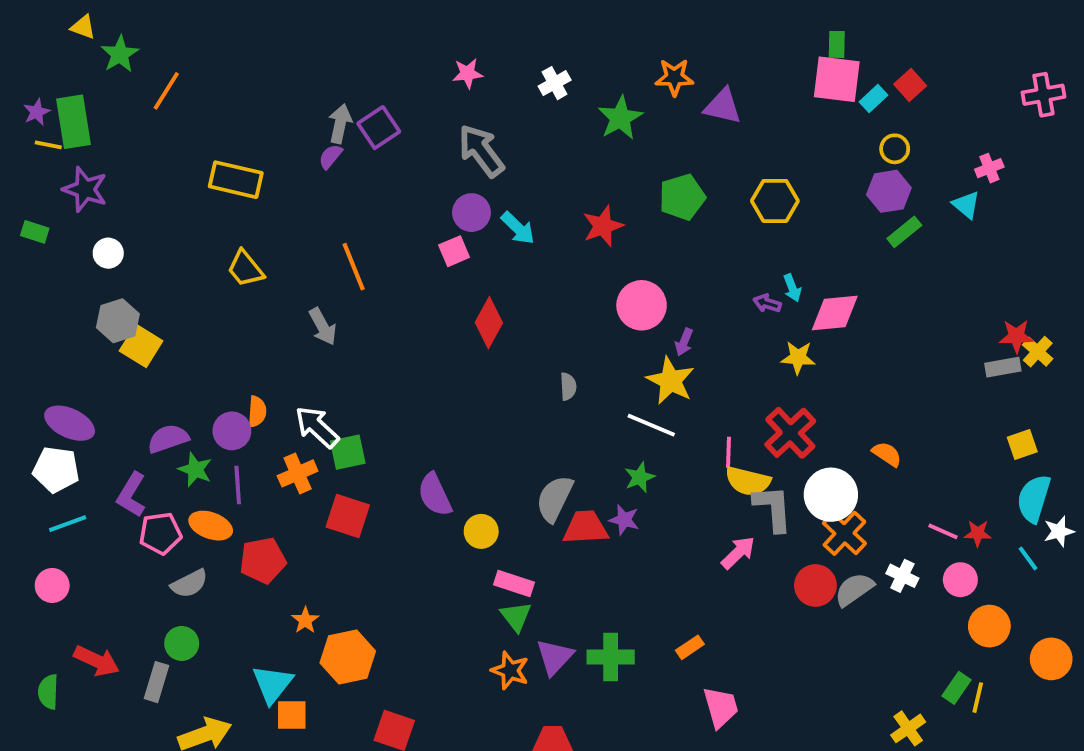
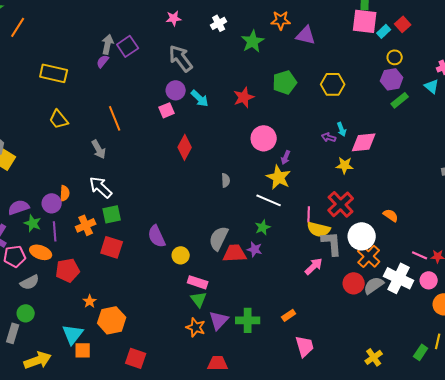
white arrow: (317, 427) -> (101, 187), moved
white cross: (902, 576) -> (399, 278), size x1.8
green rectangle: (956, 688) -> (421, 352), moved
yellow cross: (908, 728) -> (374, 357), moved

